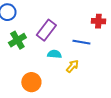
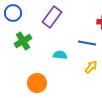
purple rectangle: (46, 30) -> (52, 17), moved
yellow arrow: (72, 66) -> (91, 67), moved

